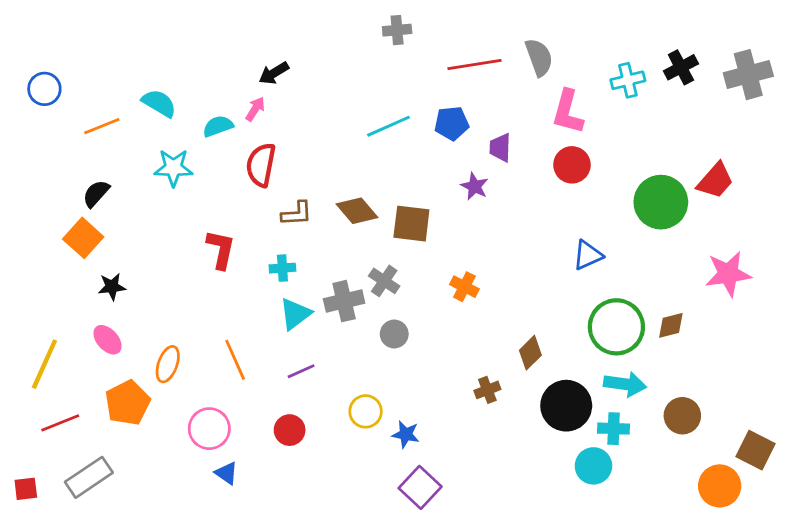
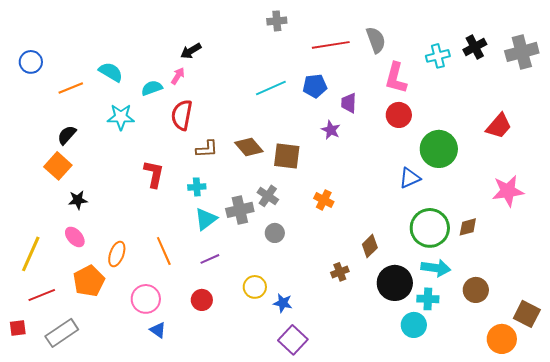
green circle: (661, 202) -> (439, 149), moved
red square: (26, 489) -> (18, 328), moved

